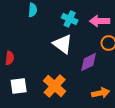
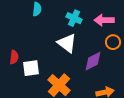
white square: (19, 86) -> (31, 68), moved

